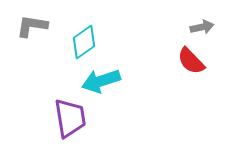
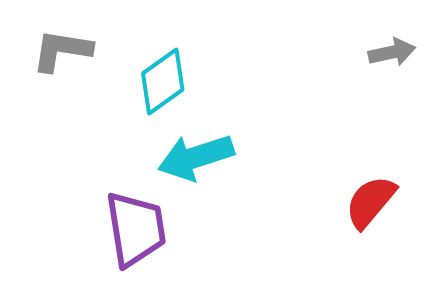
red semicircle: (191, 61) -> (371, 202), moved, turned 84

